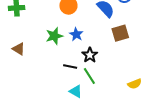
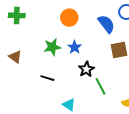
black line: (70, 67) -> (47, 78), moved
green line: (89, 76) -> (101, 86), moved

